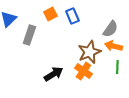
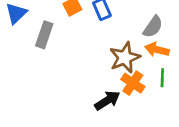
orange cross: (83, 71) -> (133, 83), moved
black arrow: (53, 74) -> (107, 100), moved

